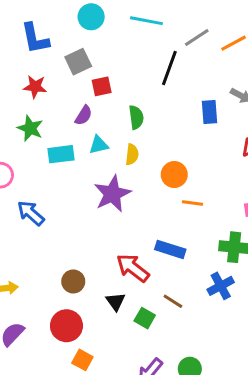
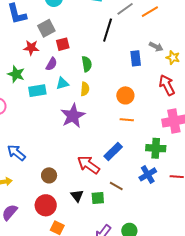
red star: (35, 87) -> (31, 48), moved
orange circle: (174, 175) -> (125, 95), moved
blue arrow: (31, 213) -> (16, 153), moved
blue rectangle: (170, 249) -> (113, 151), turned -60
black triangle: (116, 302) -> (77, 196), moved
green square: (145, 318) -> (98, 198), turned -32

